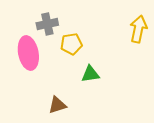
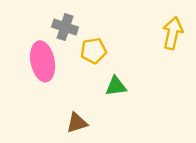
gray cross: (47, 24) -> (65, 27), turned 30

